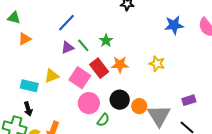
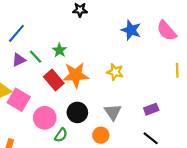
blue star: (174, 25) -> (131, 30), turned 30
orange star: (120, 65) -> (76, 75), size x1.4
pink square: (80, 78) -> (19, 100), moved
orange circle: (139, 106) -> (101, 135), moved
gray triangle: (159, 116) -> (113, 112), moved, size x0.7

